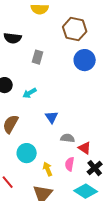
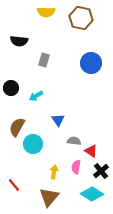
brown hexagon: (75, 29) -> (81, 18), moved
cyan circle: (27, 153) -> (33, 144), moved
yellow arrow: (48, 169) -> (54, 172), turned 32

